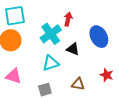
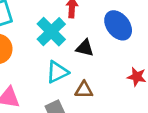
brown triangle: (78, 84) -> (84, 90), moved

